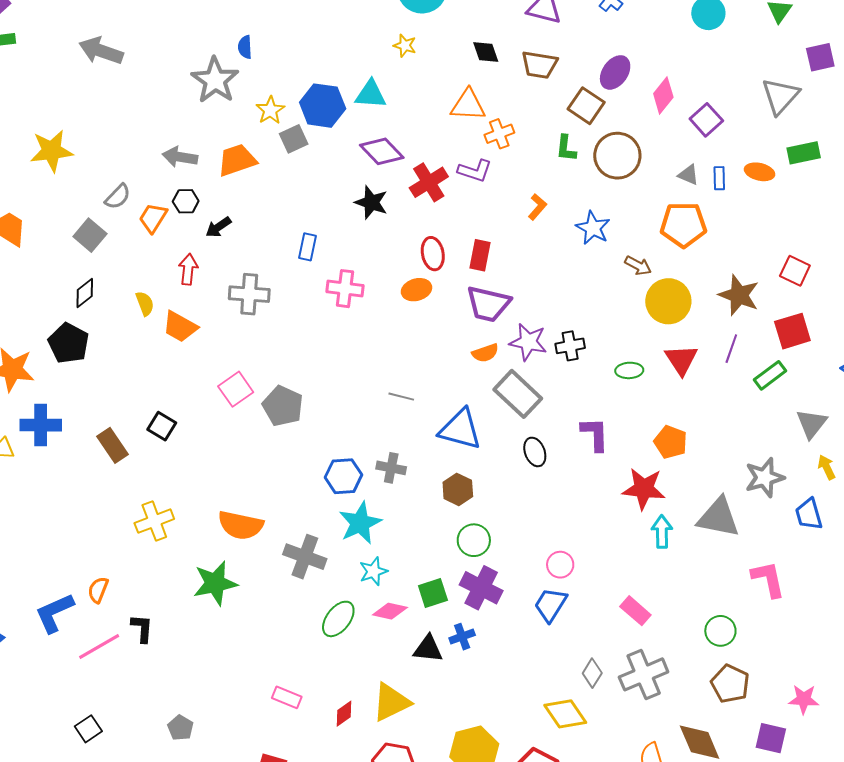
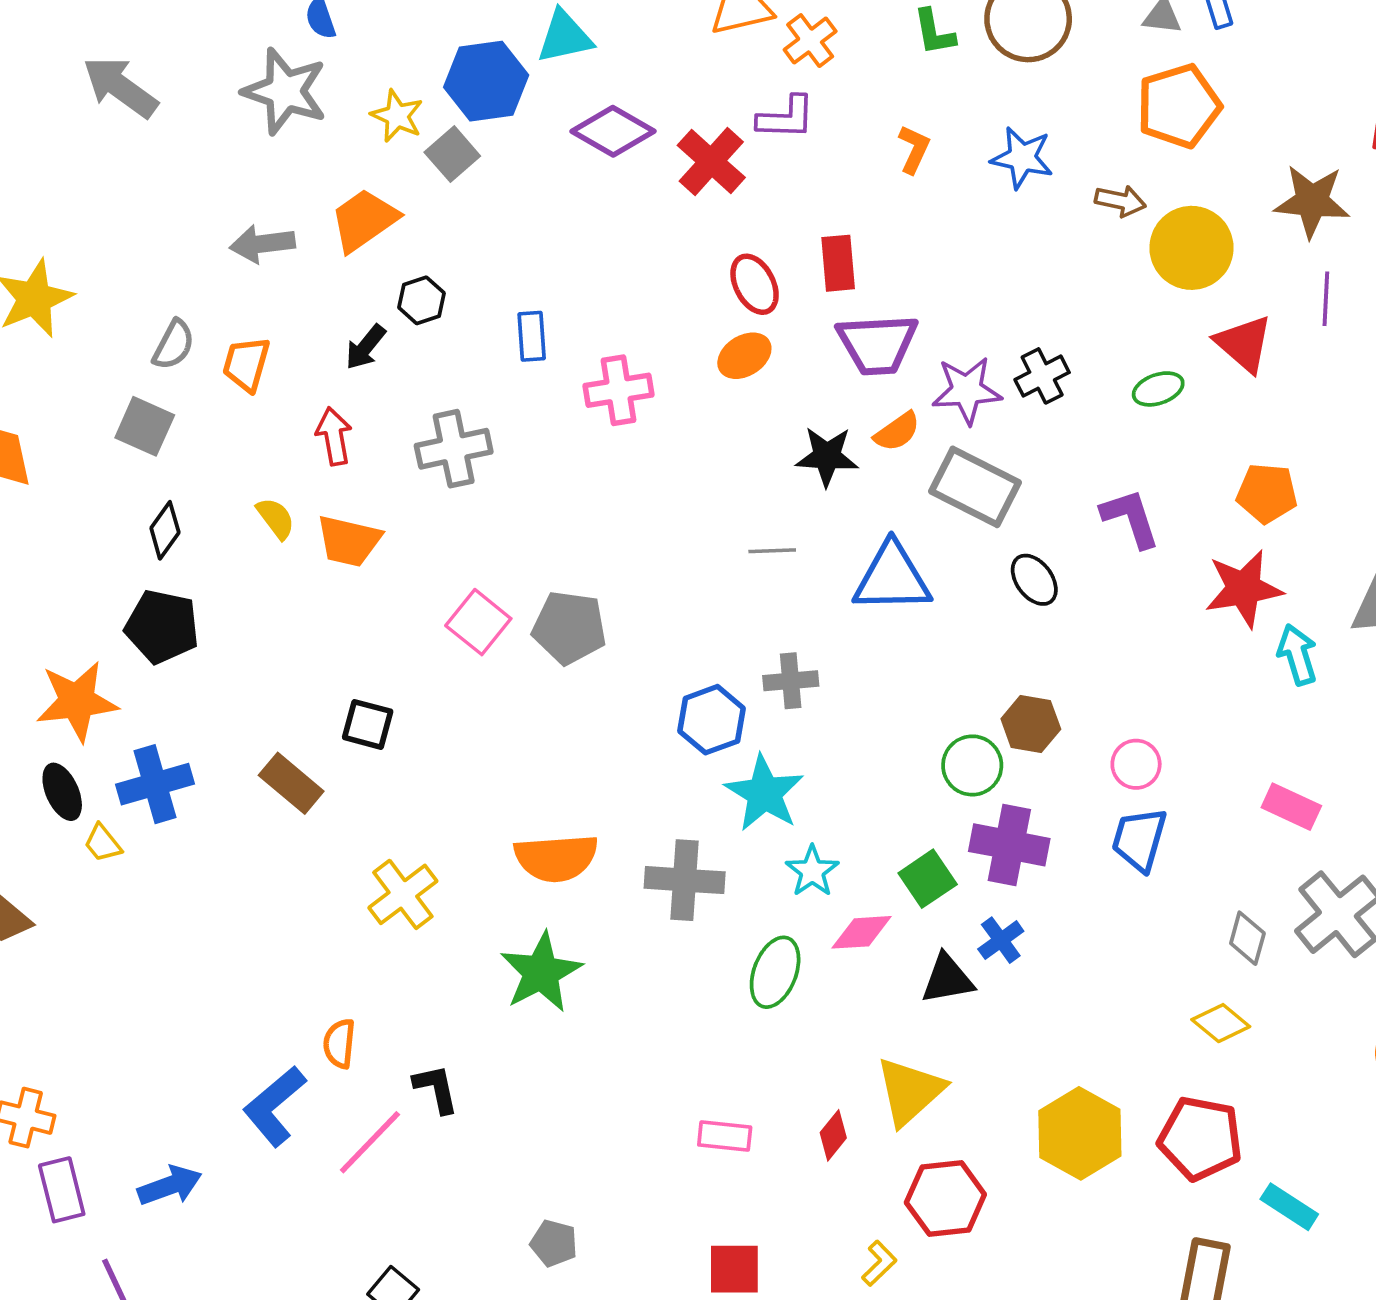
gray arrow: (101, 51) -> (120, 87), moved, turned 33
black hexagon: (186, 201) -> (421, 300), moved
black star: (371, 202) -> (827, 456), moved
brown hexagon: (458, 489) -> (1031, 724), moved
yellow diamond: (565, 714) -> (1221, 1023), size x0.7

